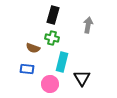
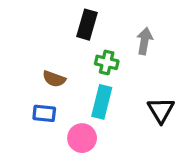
green cross: (52, 38) -> (107, 62), moved
black triangle: (82, 78) -> (161, 110), moved

